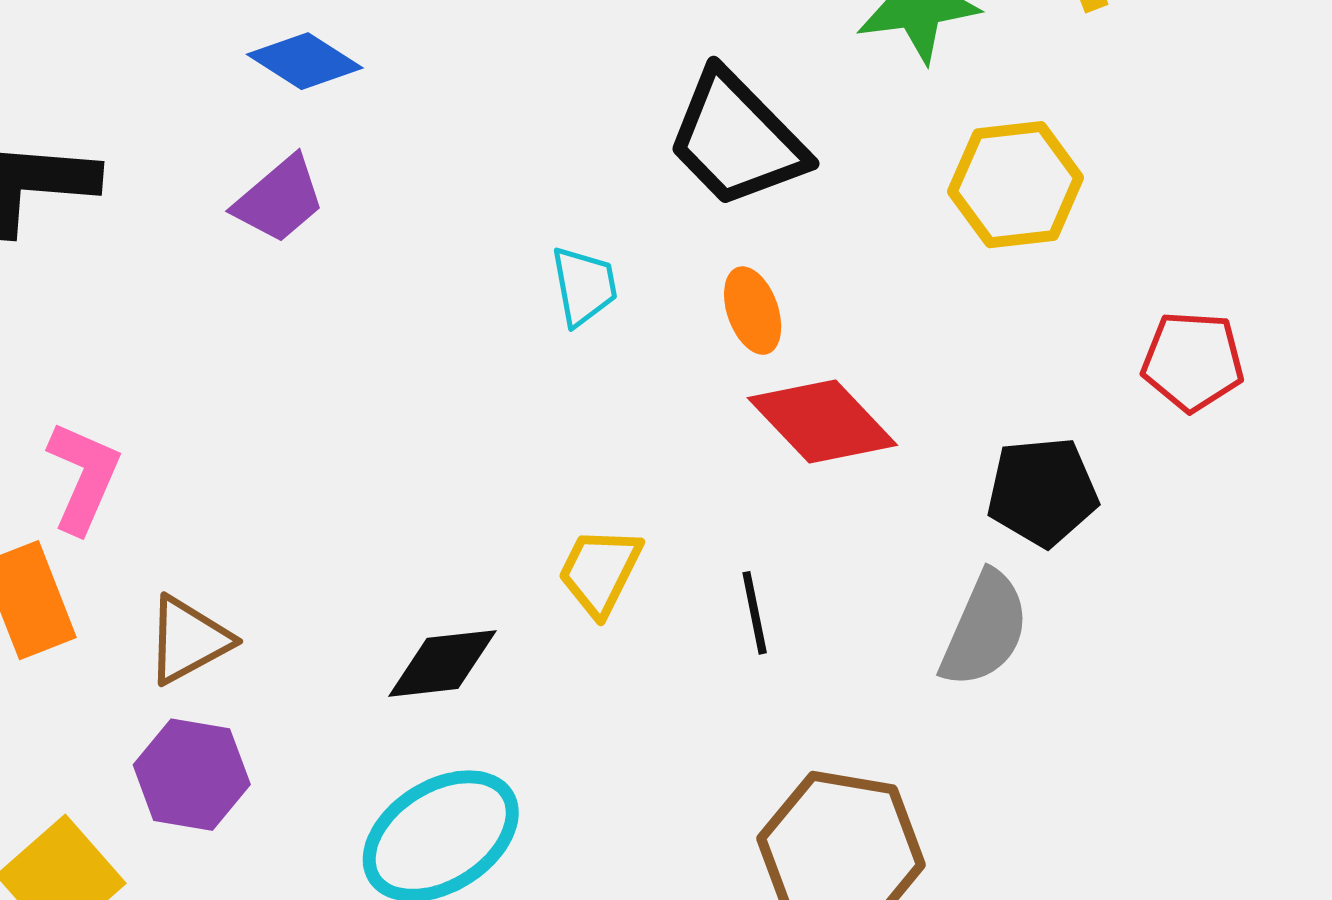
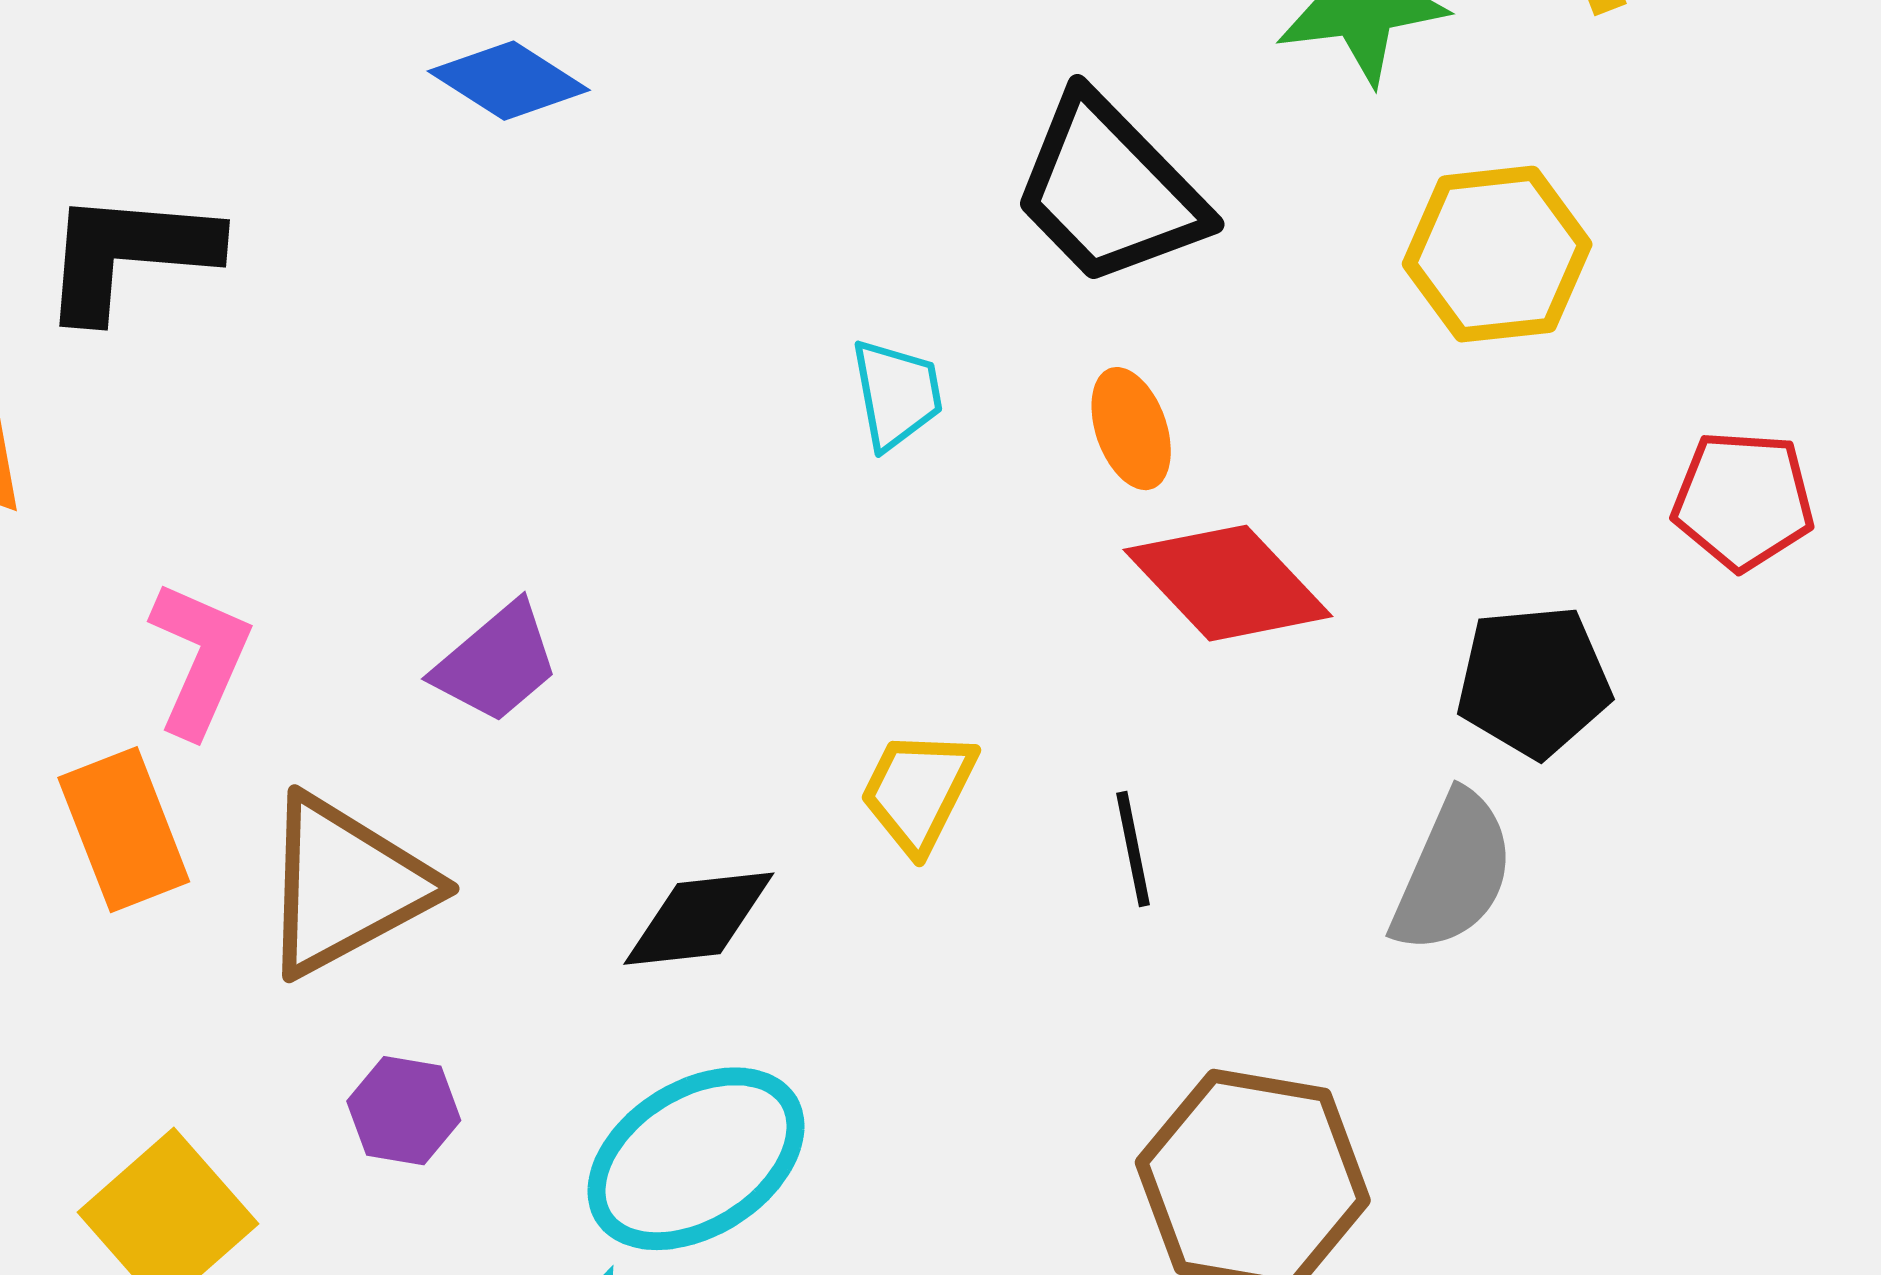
purple trapezoid: (279, 200) -> (496, 663), moved
brown triangle: (188, 640) -> (345, 885), size x1.5
purple hexagon: (192, 775) -> (404, 1111), moved, size x0.7

